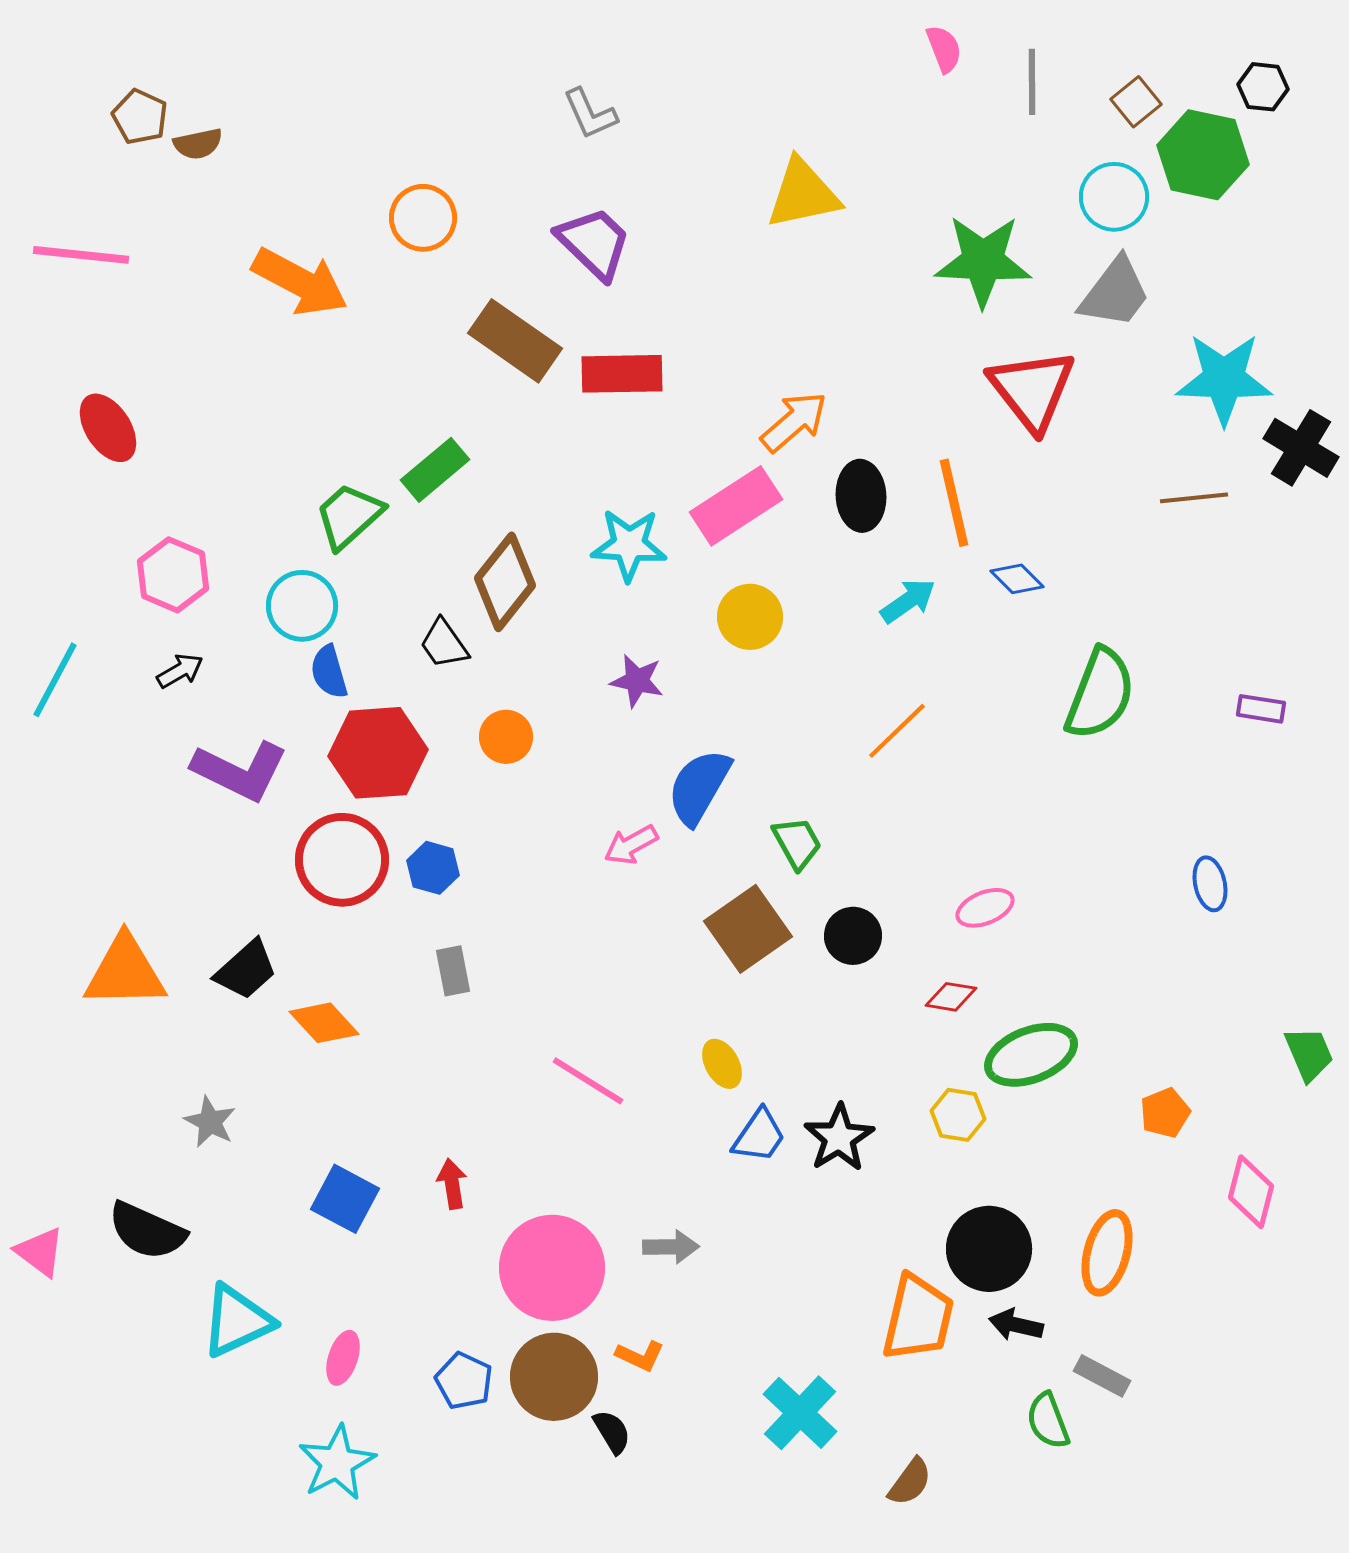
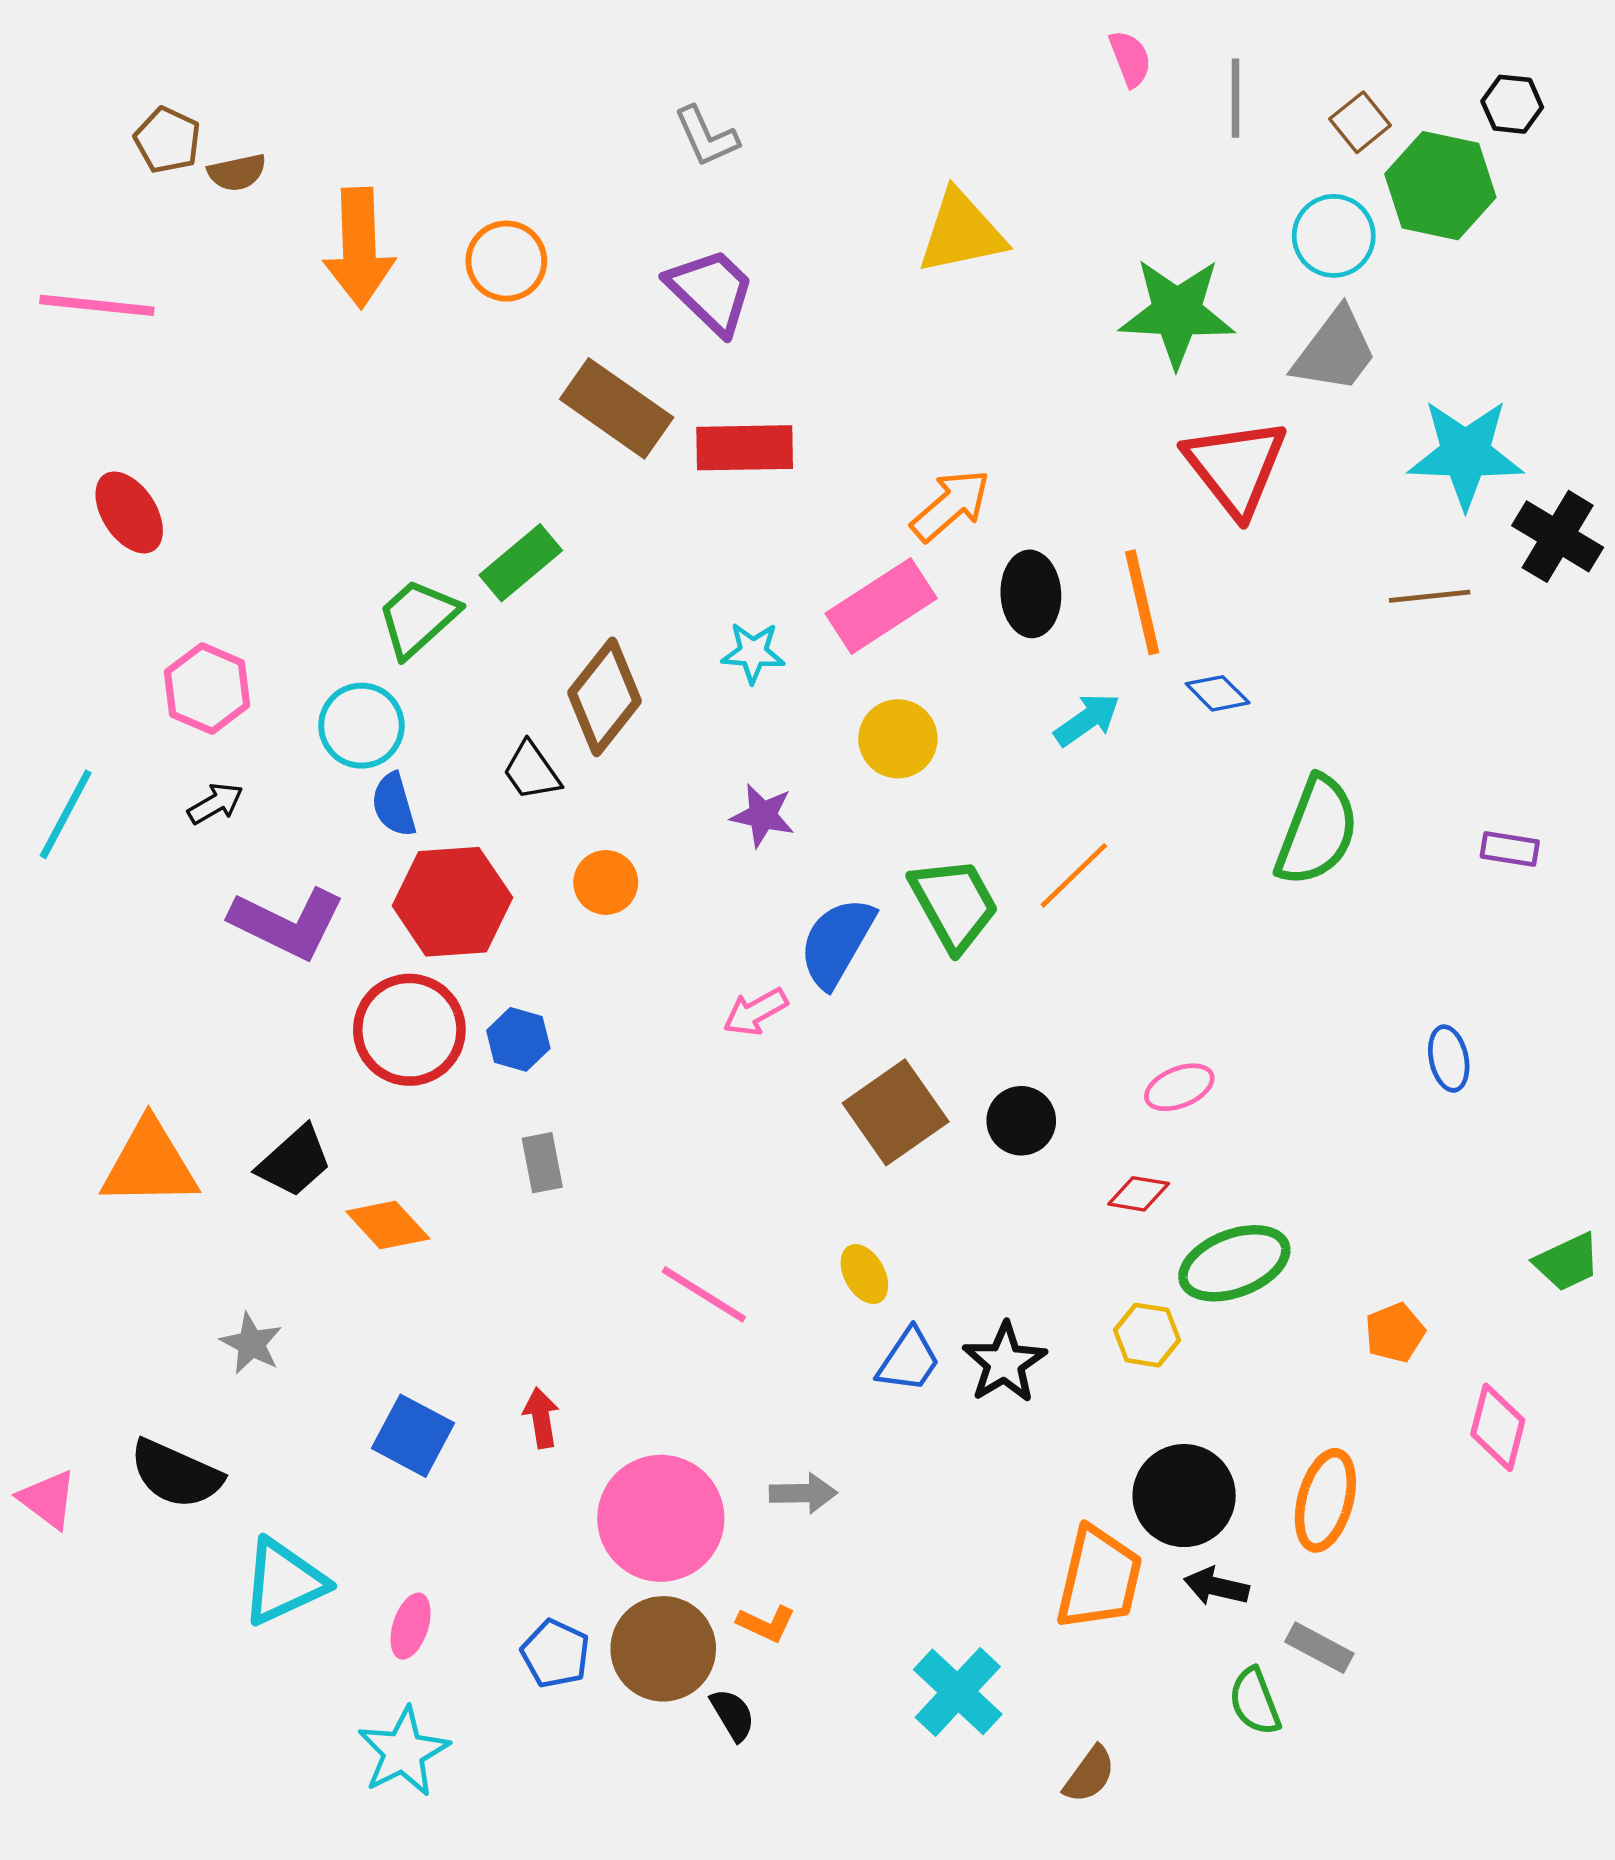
orange arrow: (300, 282) -> (359, 248), moved, turned 60
cyan star: (629, 545) -> (753, 653), size x0.7
green trapezoid: (797, 843) -> (954, 904), moved, size x1.5
green trapezoid: (1309, 1054) -> (1567, 1262), turned 88

